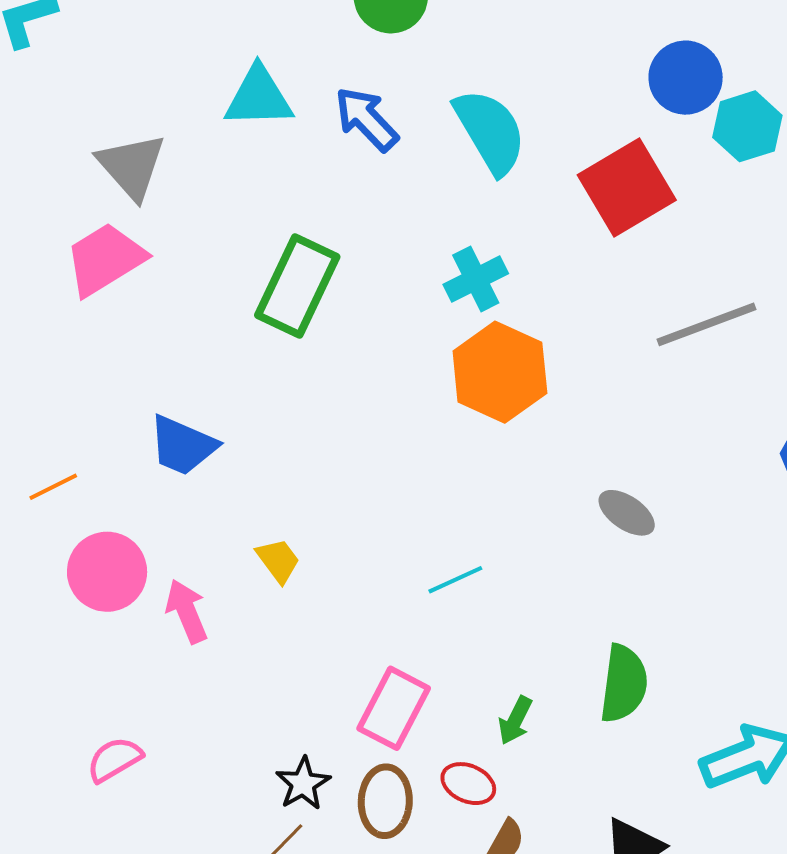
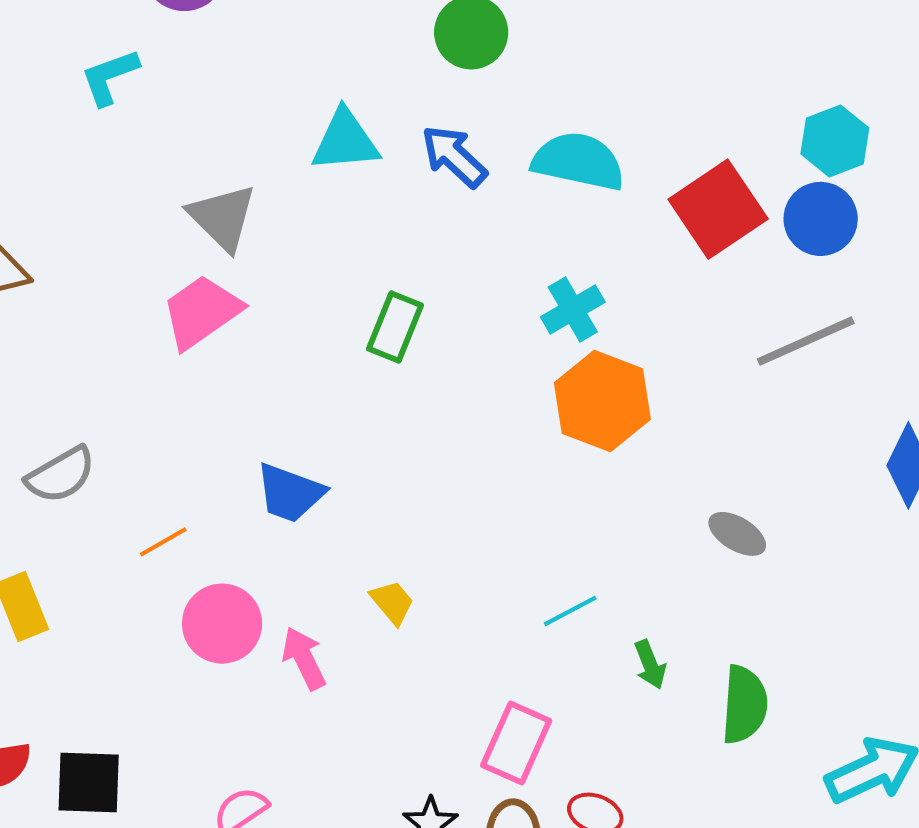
blue circle: (686, 78) -> (821, 219), moved
cyan semicircle: (490, 131) -> (578, 161), turned -44
green rectangle: (297, 286) -> (395, 327), size x0.7
green arrow: (515, 720) -> (650, 665), moved, turned -45

